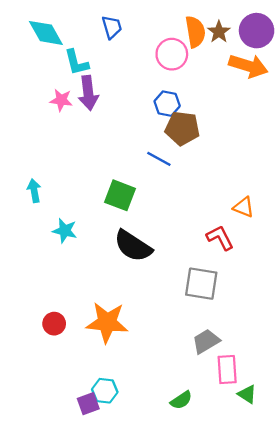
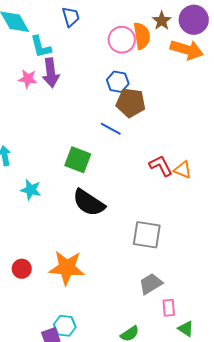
orange semicircle: (195, 32) -> (142, 36), moved
red L-shape: (220, 238) -> (161, 166), moved
pink rectangle: (227, 370) -> (169, 308), size x0.7

